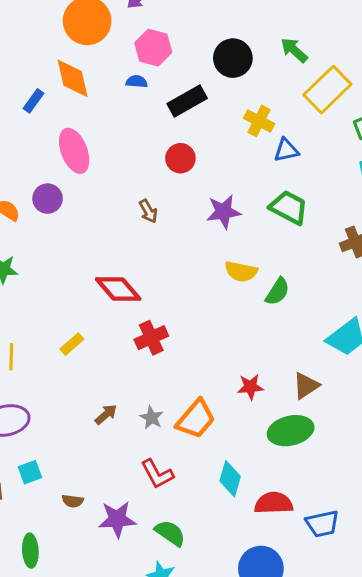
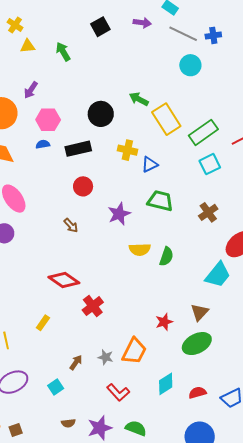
yellow rectangle: (327, 90) -> (166, 119), turned -64
black rectangle: (187, 101) -> (78, 149), turned 30
cyan square: (30, 472) -> (56, 387), moved
cyan diamond: (230, 479) -> (166, 384), turned 55
red semicircle: (274, 503) -> (197, 393), size x0.7

